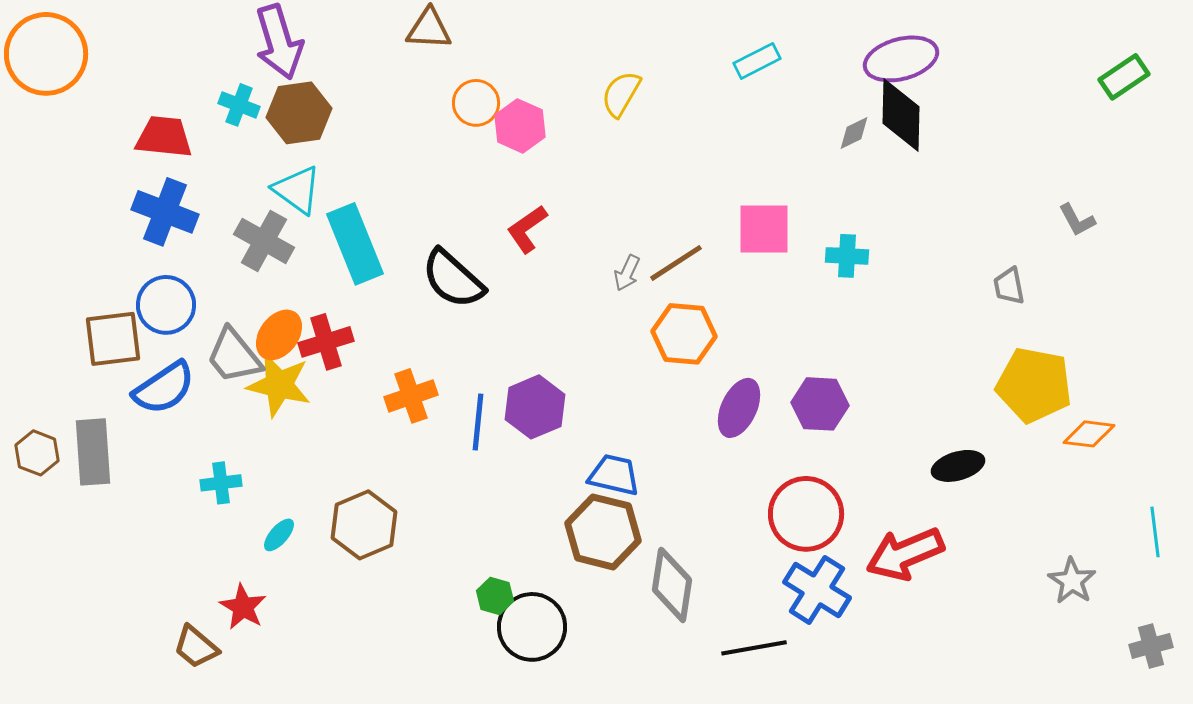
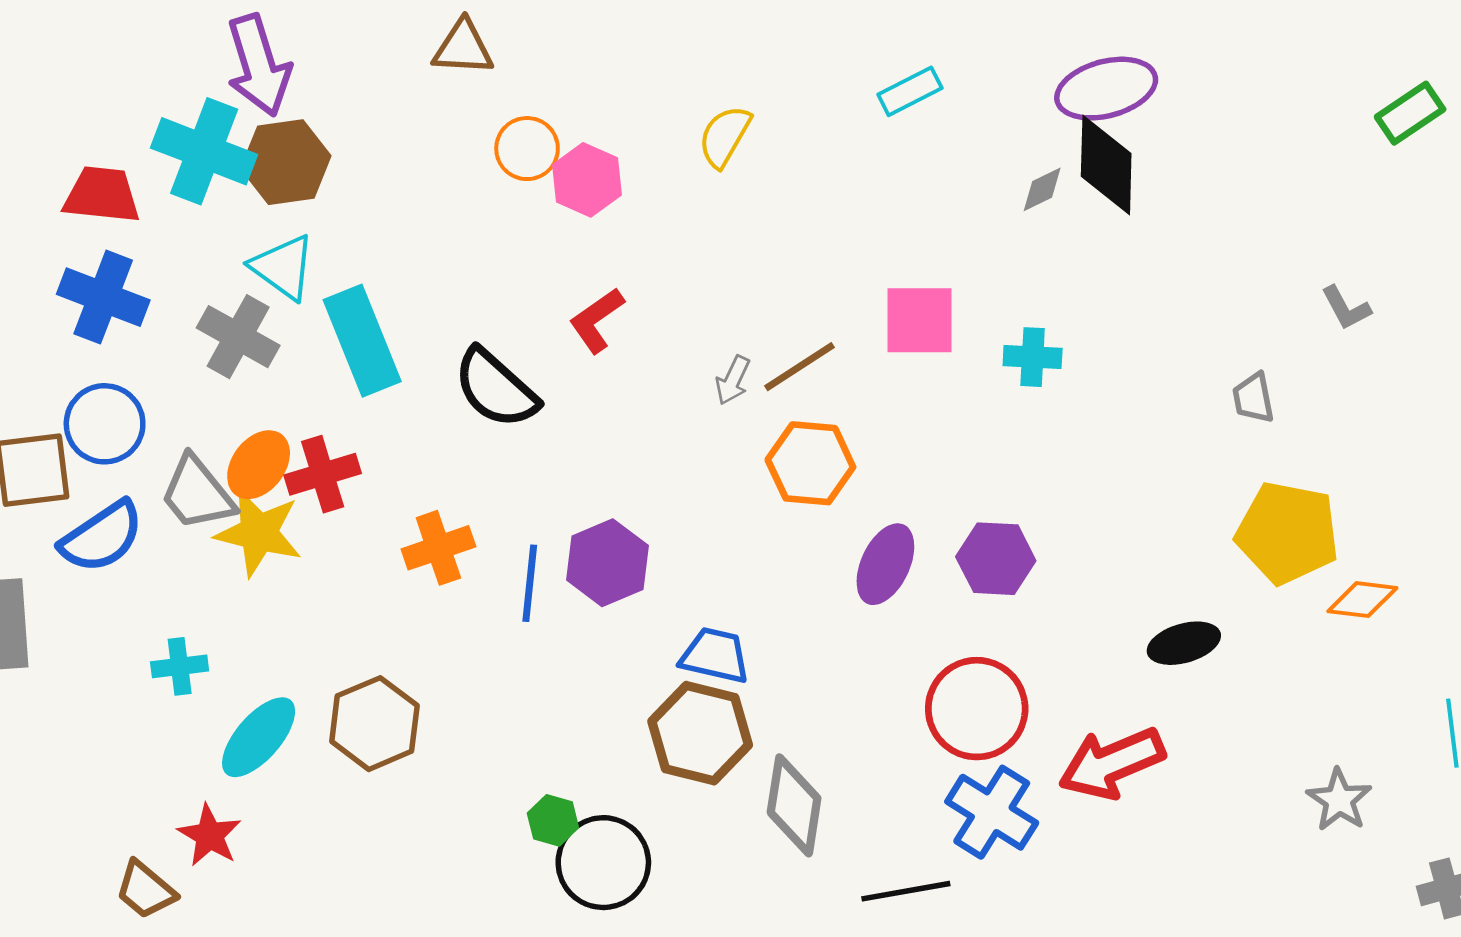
cyan cross: (239, 105) -> (204, 151), size x1.8
cyan ellipse: (279, 535) -> (259, 737), size x1.8

